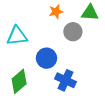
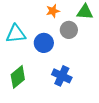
blue circle: (46, 58) -> (44, 43), moved

